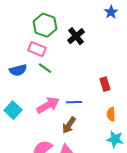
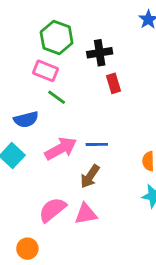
black cross: (76, 36) -> (100, 53), turned 30
blue semicircle: (18, 70) -> (26, 119), moved
red rectangle: (105, 84) -> (114, 83), moved

